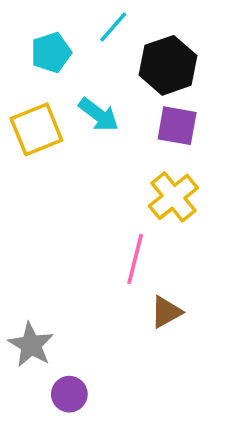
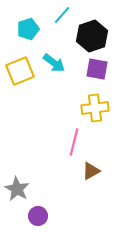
yellow cross: (173, 197) -> (95, 108), turned 32

